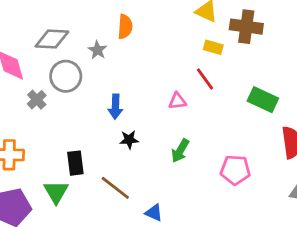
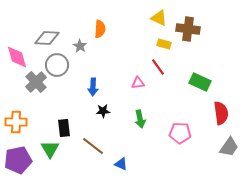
gray cross: (37, 100) -> (36, 82), size x1.5
green arrow: (180, 151) -> (140, 119), turned -42

